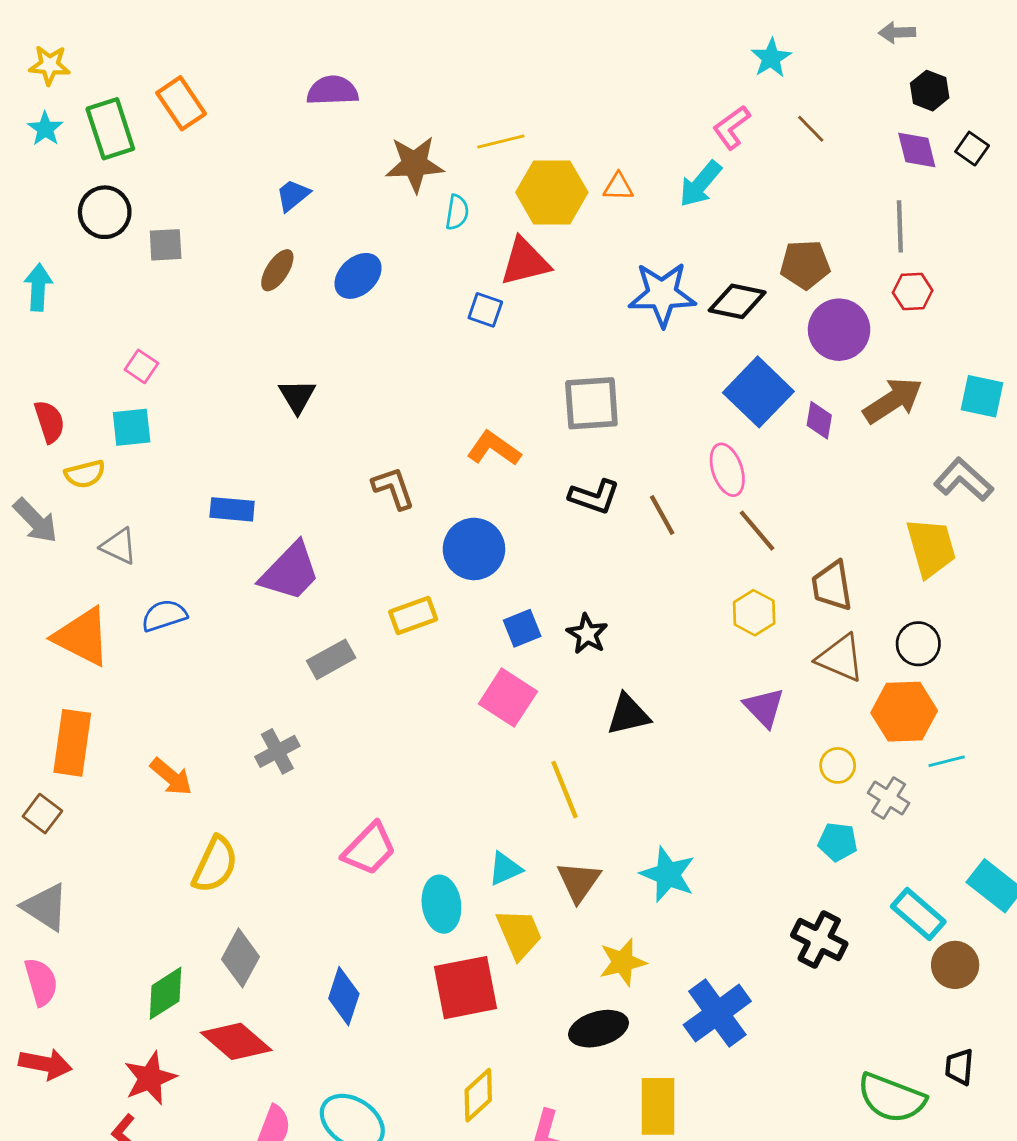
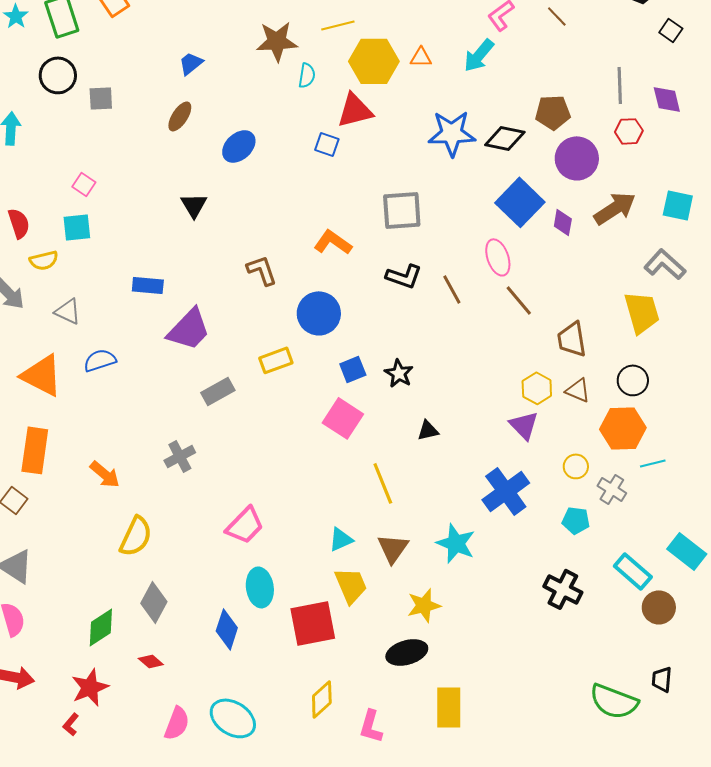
purple diamond: (917, 150) -> (667, 99), moved
blue ellipse: (358, 276) -> (239, 146), moved
yellow hexagon: (754, 613) -> (537, 388), moved
brown triangle: (840, 658) -> (578, 390), size x0.7
black triangle: (628, 715) -> (428, 430), size x0.7
cyan ellipse: (441, 904) -> (260, 587), moved
blue cross: (717, 1013) -> (506, 491), moved
red diamond: (236, 1041) -> (151, 661), size x0.5

